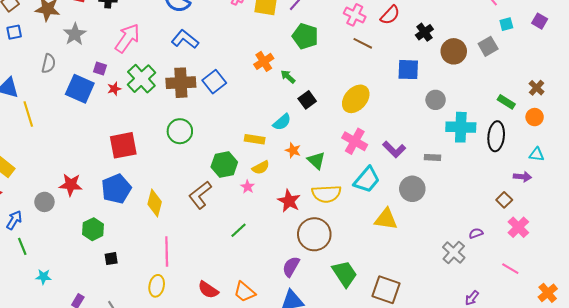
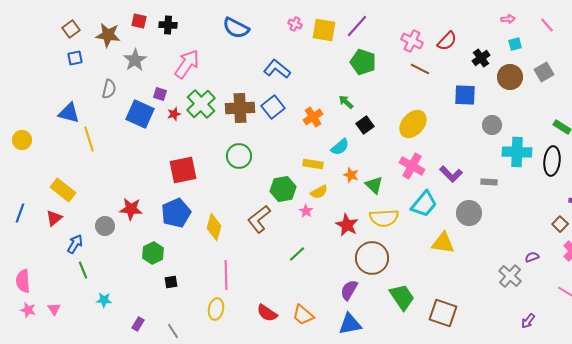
cyan square: (506, 24) -> (515, 44), moved
blue L-shape: (185, 39) -> (277, 69), moved
orange cross: (264, 61) -> (313, 117), moved

